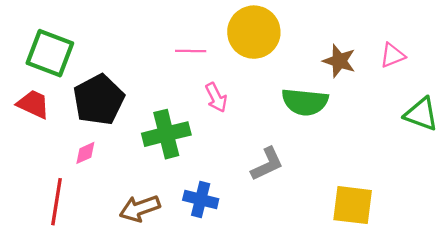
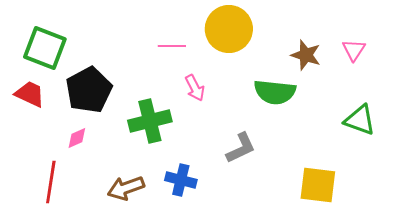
pink triangle: (392, 55) -> (354, 50), turned -35
green triangle: (421, 114) -> (360, 120), moved

